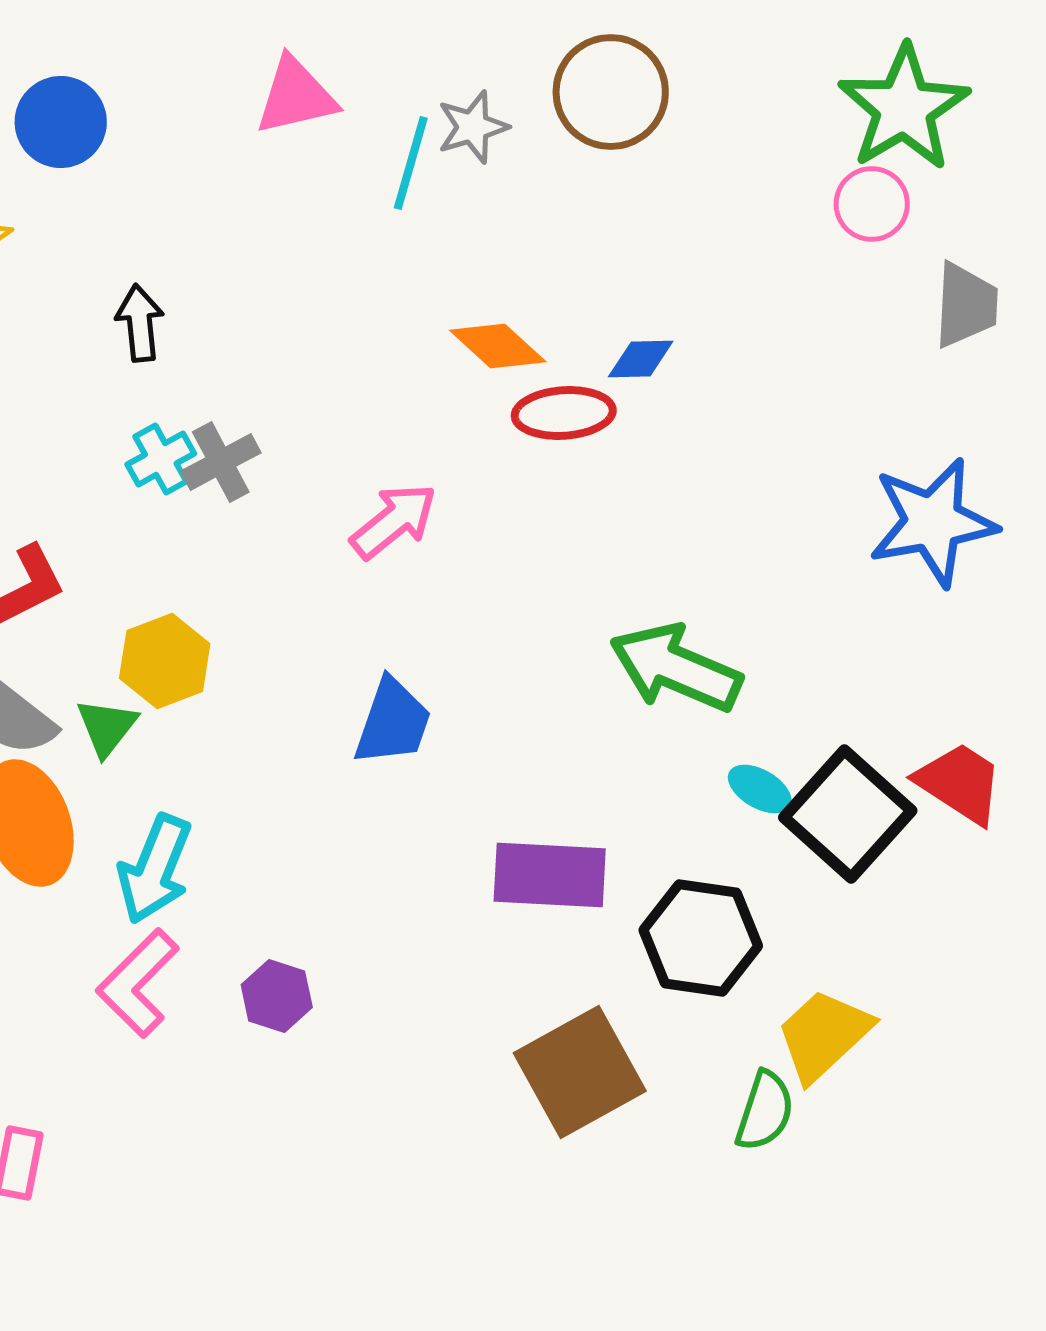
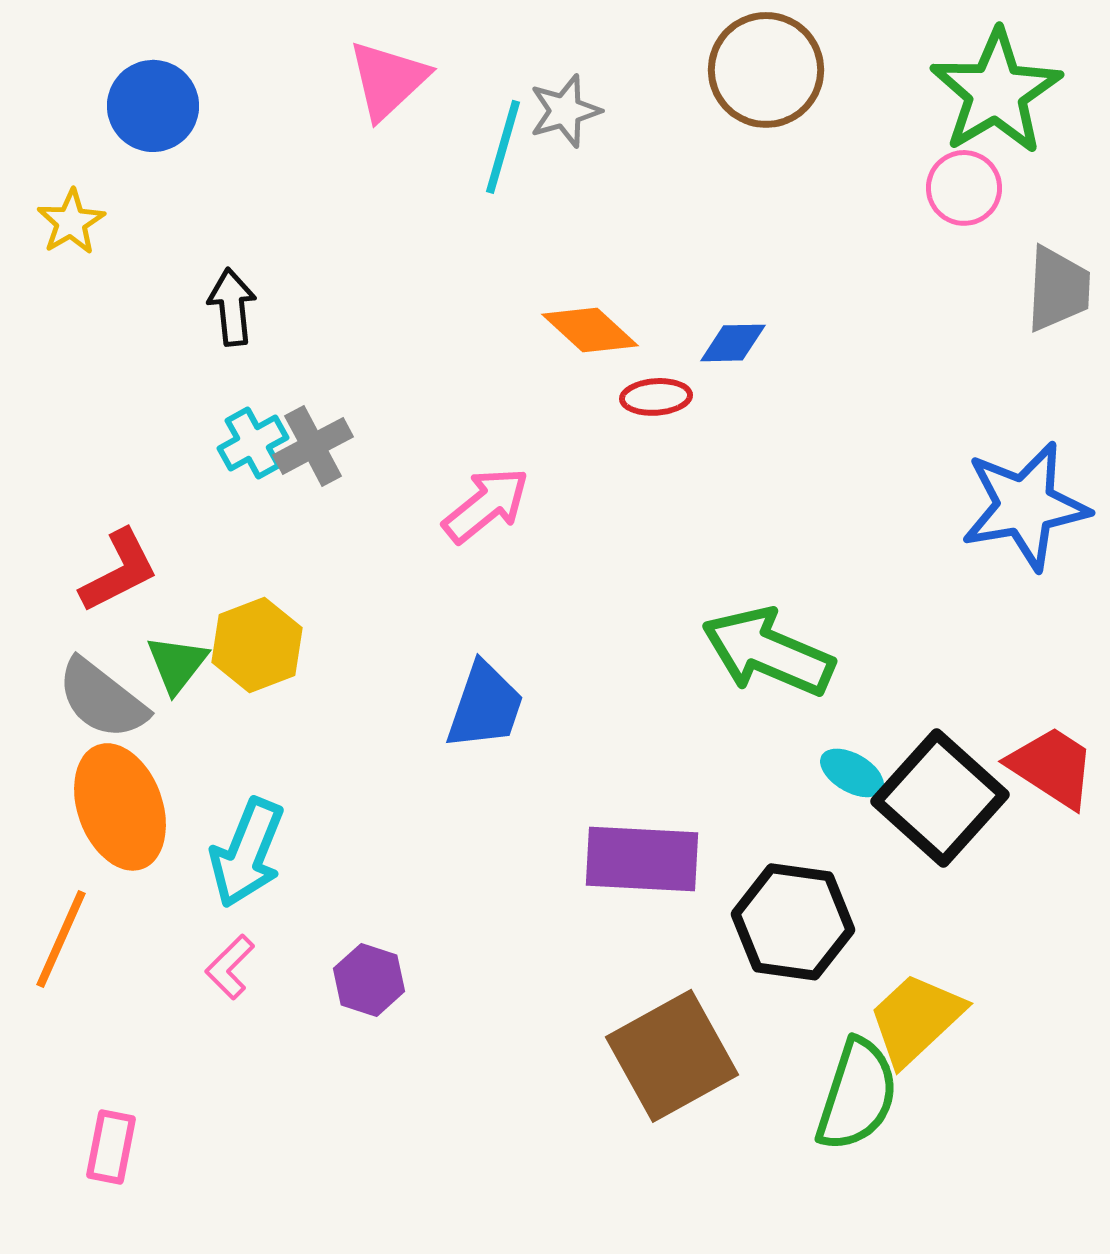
brown circle: (611, 92) -> (766, 70), moved
pink triangle: (296, 96) -> (388, 80), turned -30
red ellipse: (564, 413) -> (656, 397), size x0.7
green triangle: (107, 727) -> (177, 664), moved
pink L-shape: (138, 983) -> (230, 967), size x0.6
green semicircle: (765, 1111) -> (857, 1095), size x1.4

